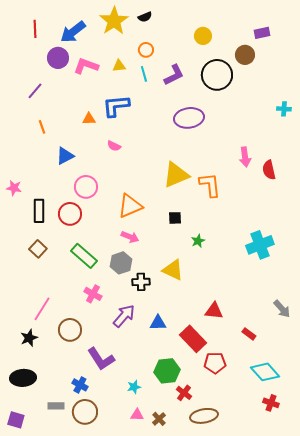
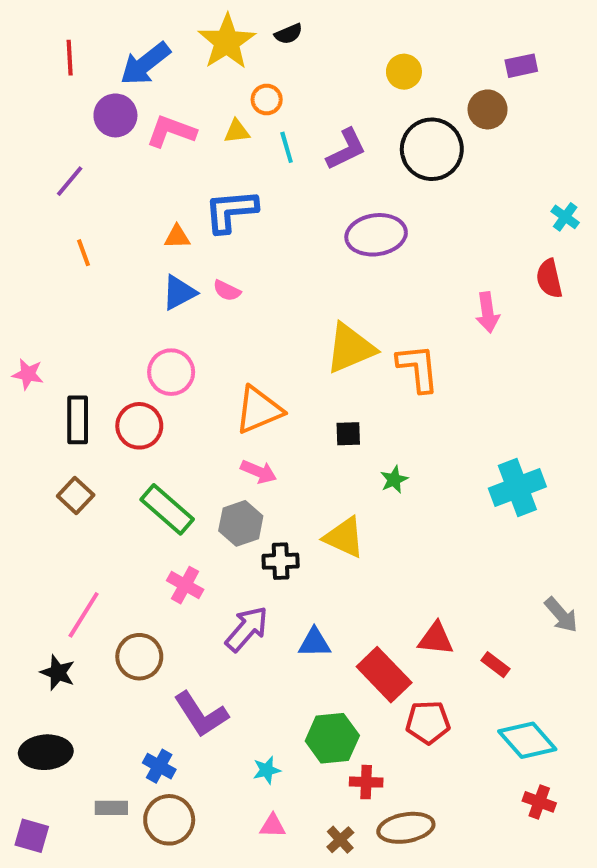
orange circle: (146, 50) -> (267, 99), moved
cyan cross: (284, 109) -> (565, 217), turned 32
blue triangle: (65, 156) -> (179, 293), moved
red semicircle: (269, 170) -> (549, 279), moved
red triangle: (214, 311) -> (436, 639), moved
black star: (29, 338) -> (58, 673), turned -30
red cross: (184, 393) -> (366, 782), turned -35
brown cross: (159, 419) -> (340, 840), moved

